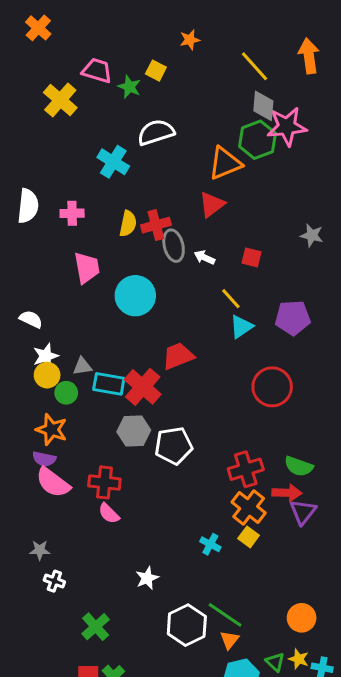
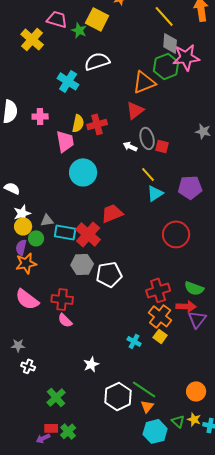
yellow square: (156, 71) -> (97, 19), size x1.6
gray ellipse: (174, 246) -> (147, 138), moved
pink trapezoid: (87, 268) -> (65, 141), moved
orange star: (51, 430) -> (26, 263), turned -30
purple semicircle: (44, 459) -> (21, 247), moved, turned 91

